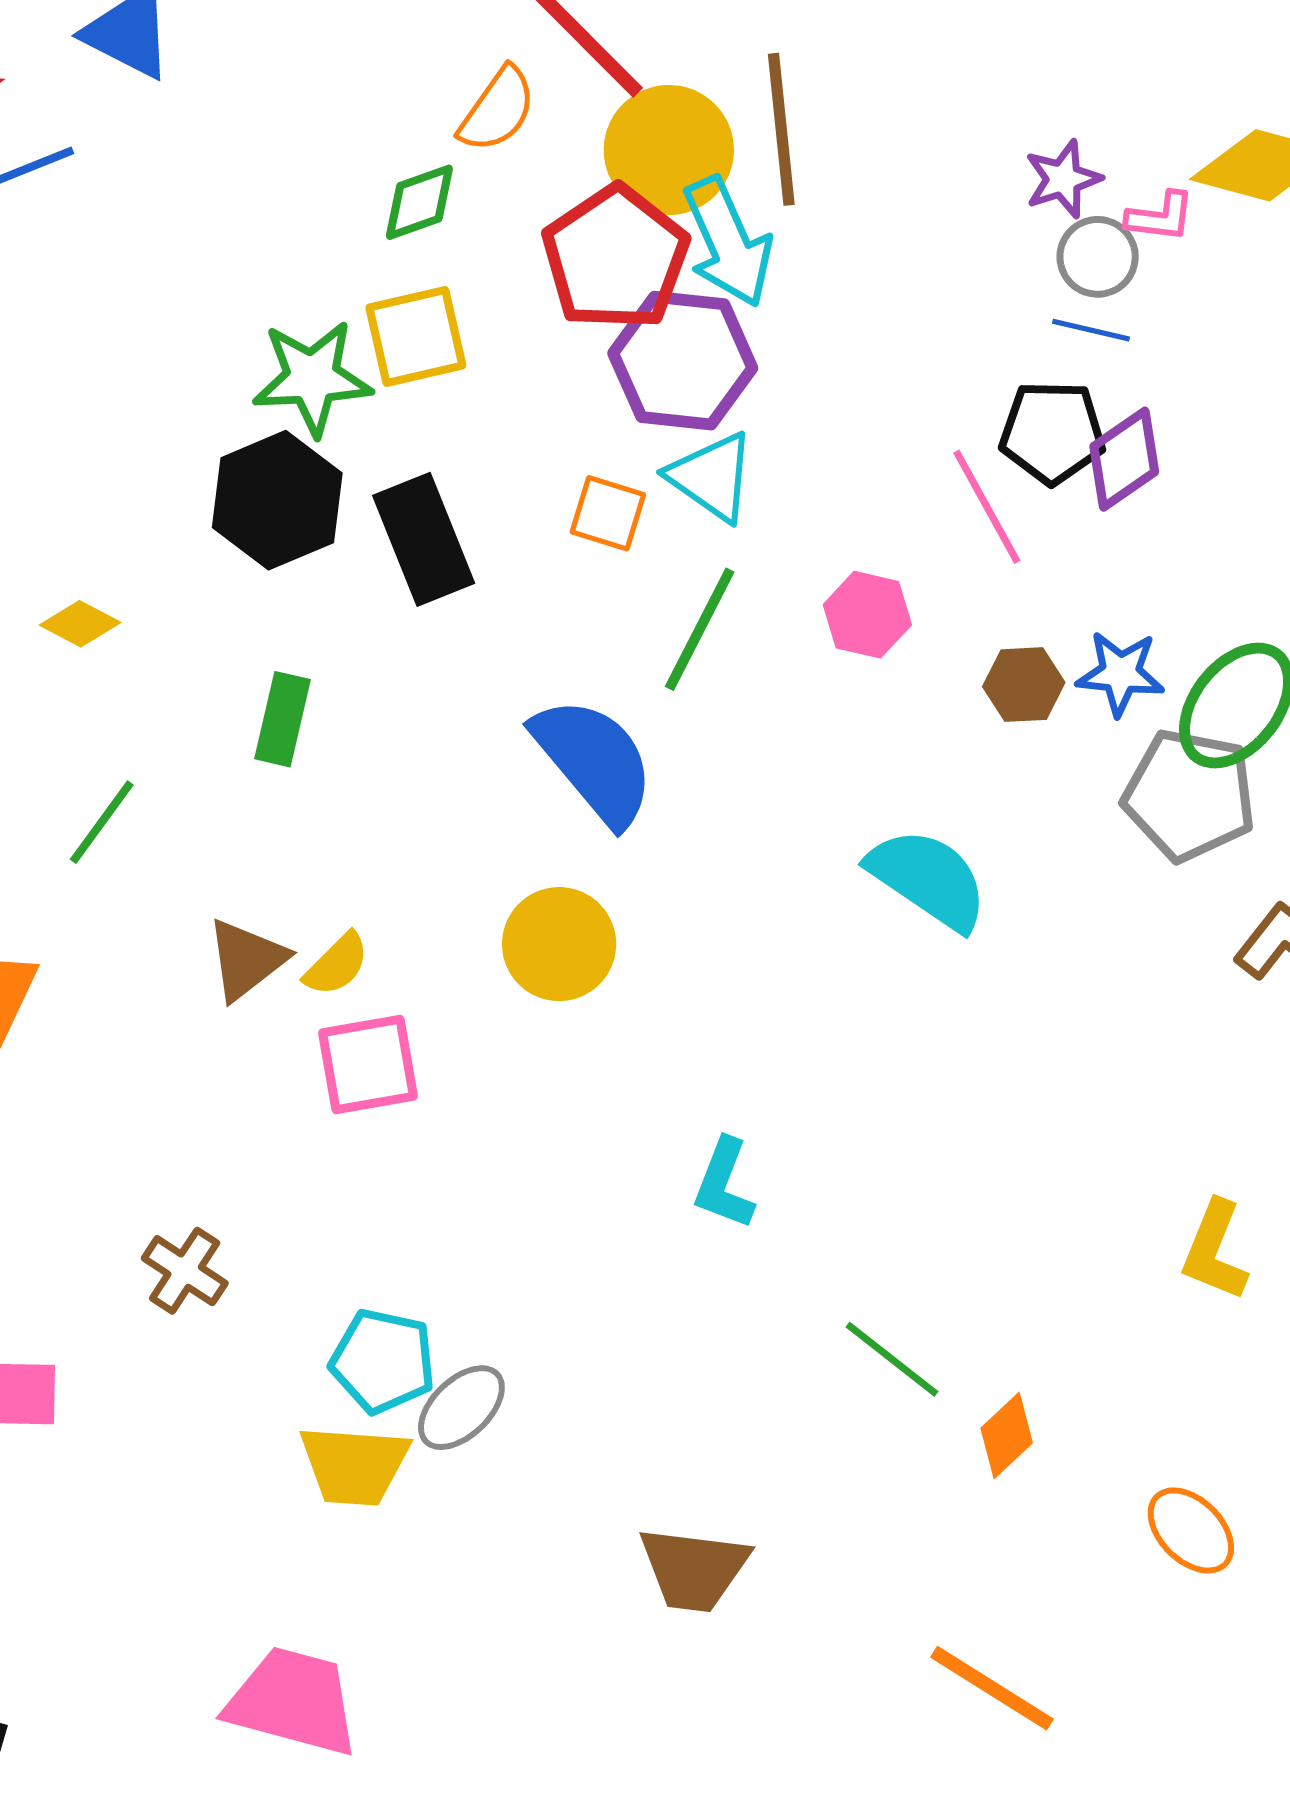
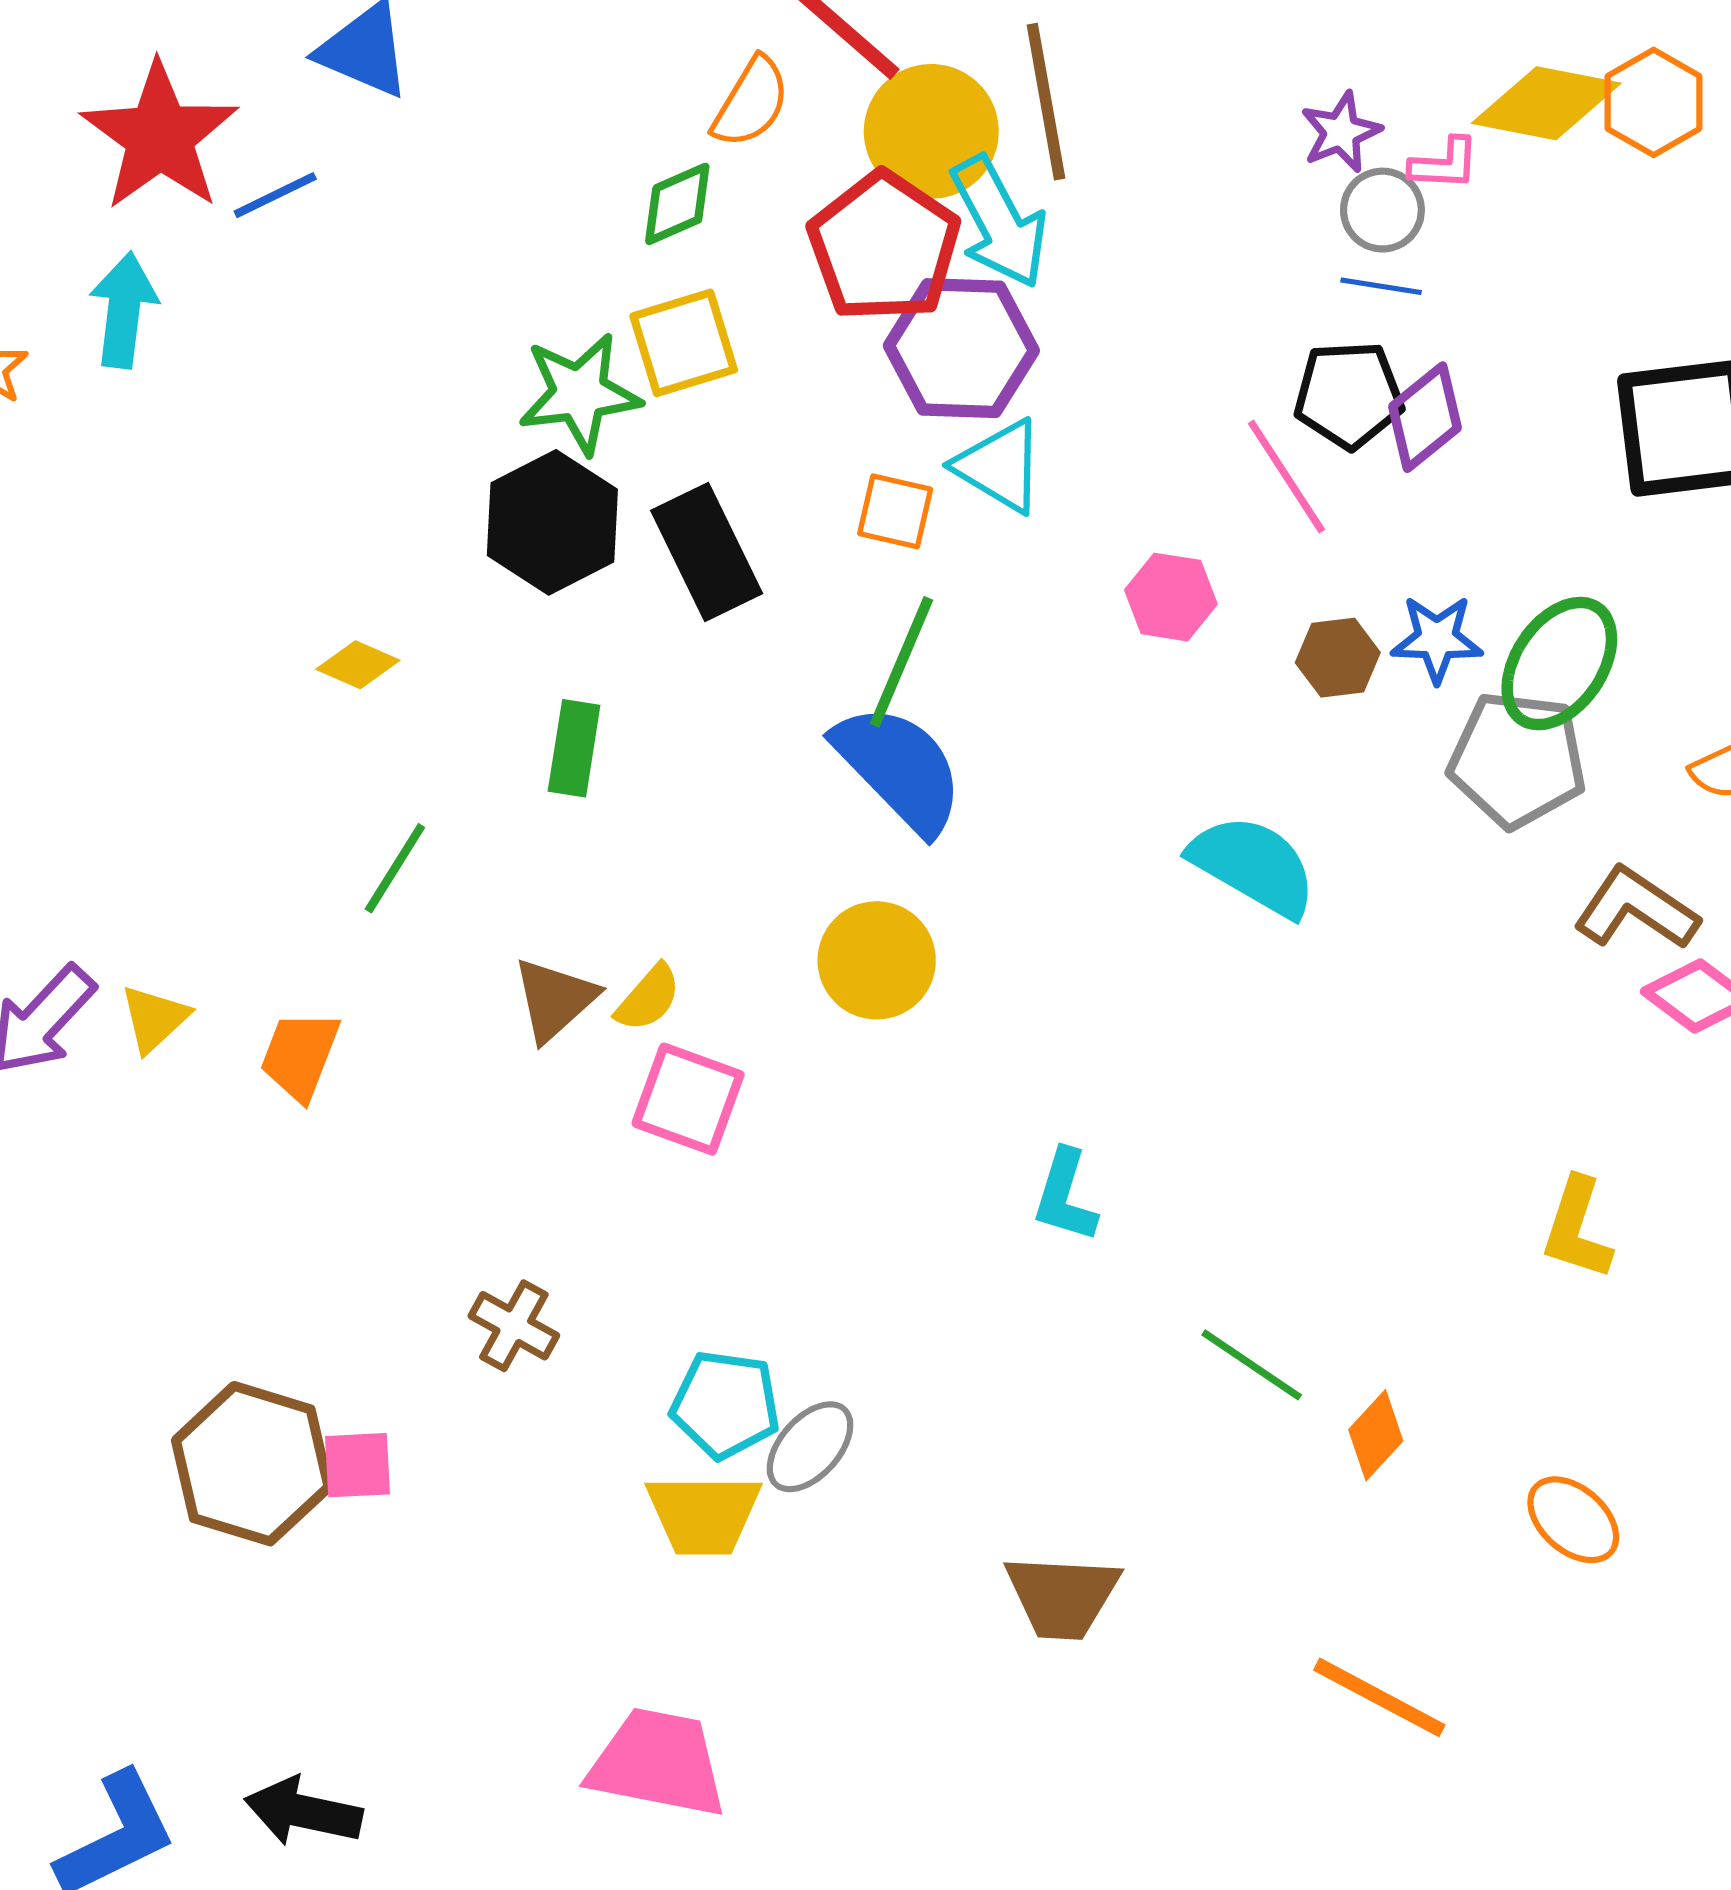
green line: (700, 629) -> (902, 662), moved
pink square: (368, 1064) -> (688, 1099), turned 34

